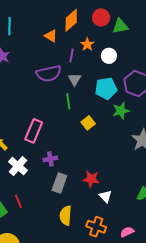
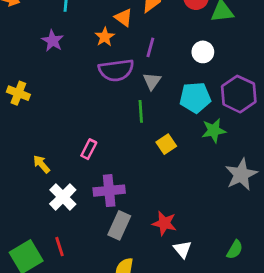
orange star: (87, 44) -> (105, 37), moved
pink rectangle: (34, 131) -> (89, 149), size x0.6
purple cross: (50, 159) -> (109, 191), size x1.5

